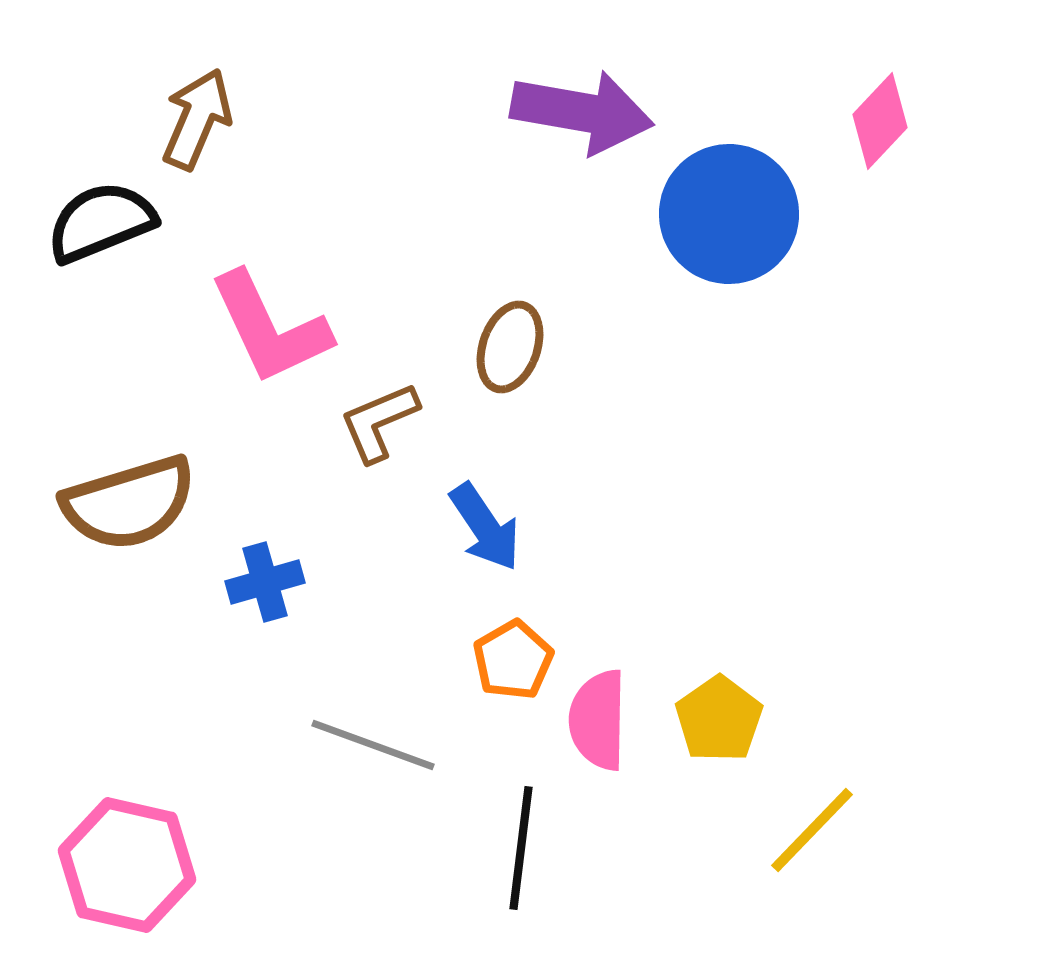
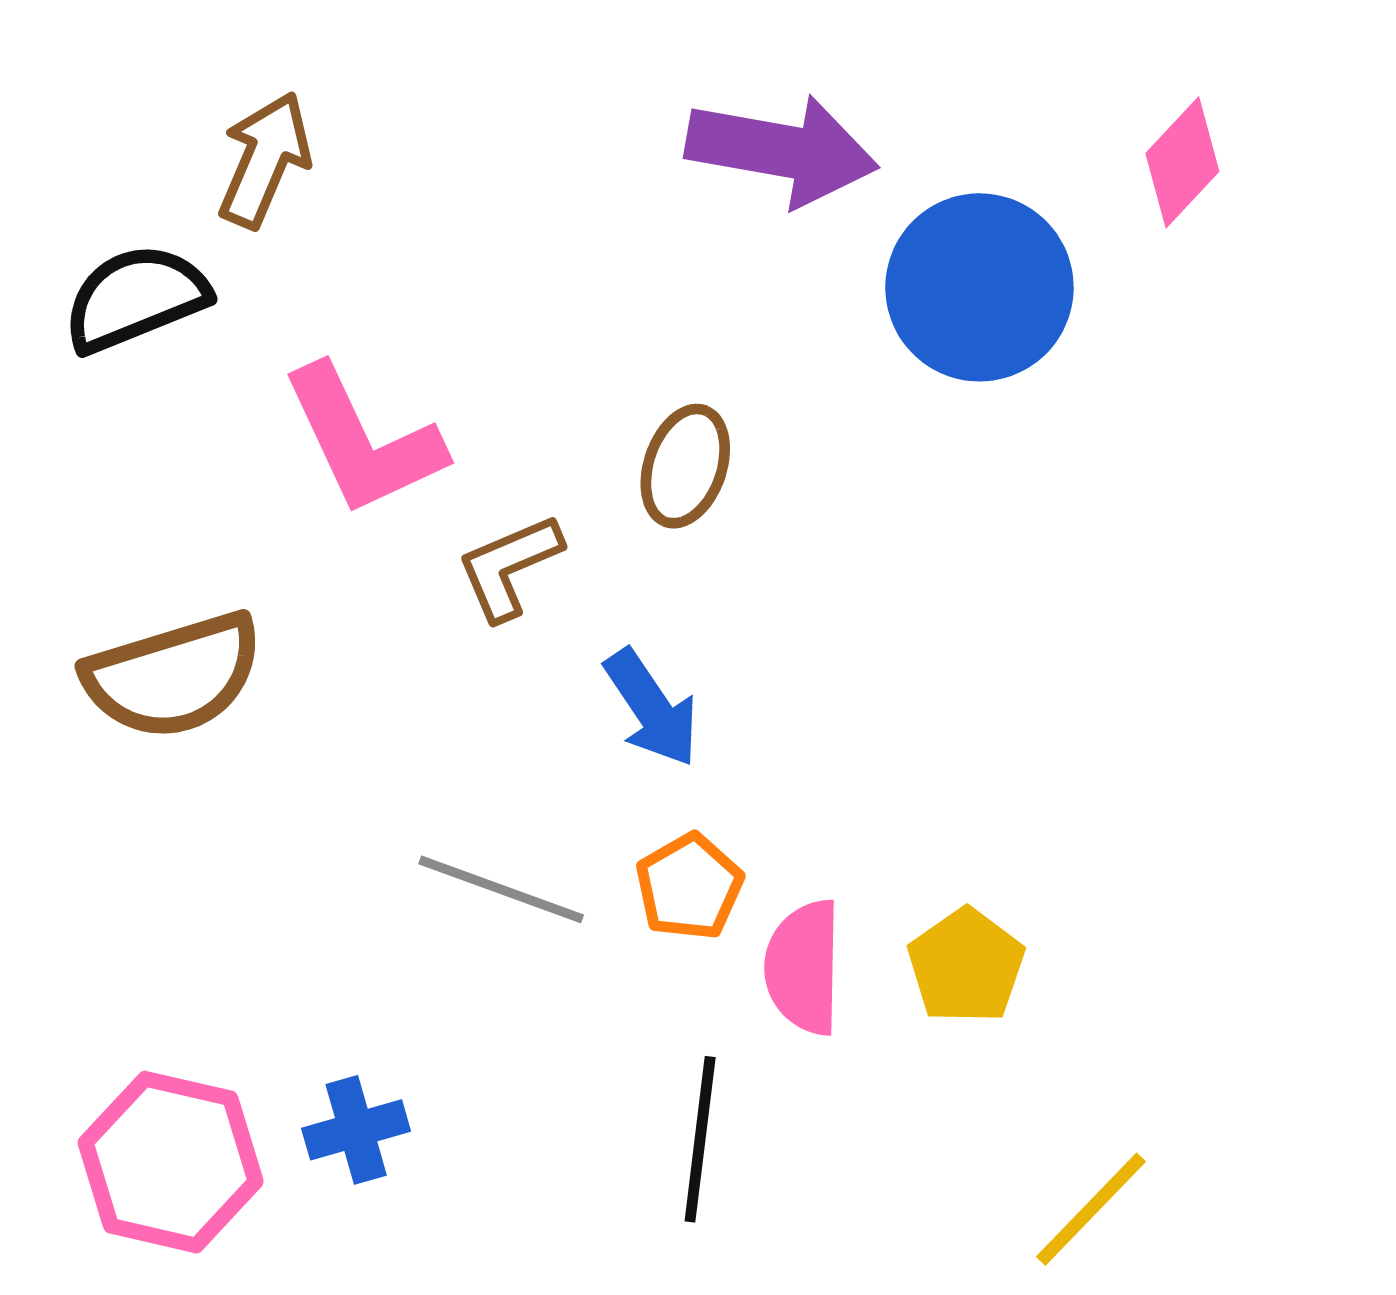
blue cross: (265, 582) -> (356, 1130), moved
gray line: (373, 745) -> (501, 889), moved
yellow line: (812, 830) -> (1091, 1209), moved

